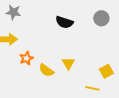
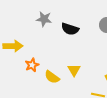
gray star: (13, 12) -> (44, 19), moved

